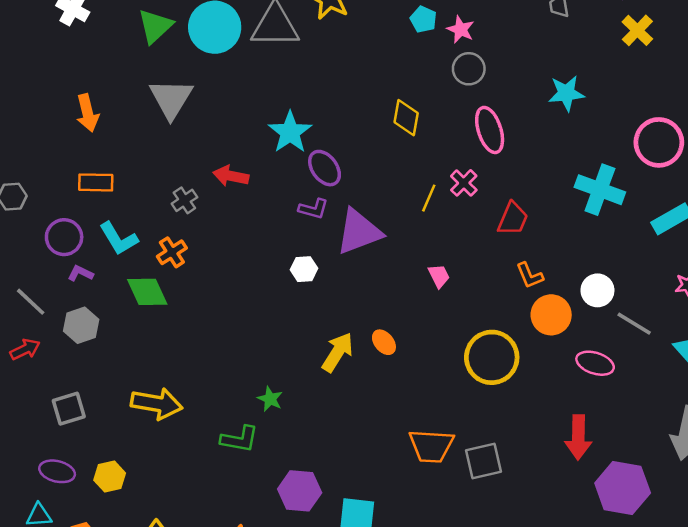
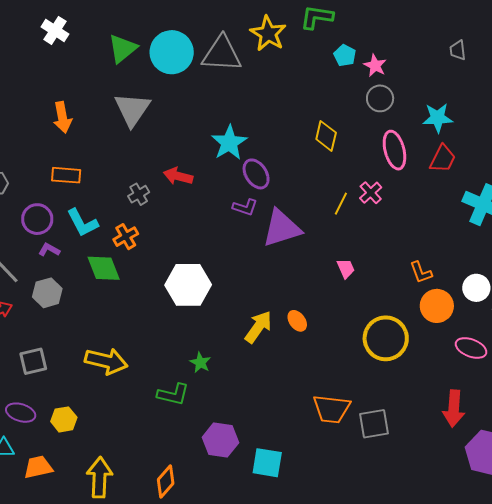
cyan star: (566, 93) -> (438, 118), moved
red trapezoid: (513, 219) -> (443, 159), moved
white hexagon: (304, 269) -> (188, 285), moved, size x2.0

